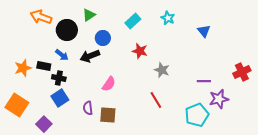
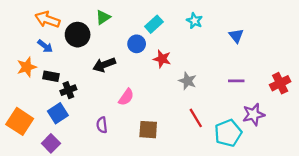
blue circle: (103, 38) -> (137, 44), moved
blue arrow: (62, 55) -> (45, 46), moved
orange star: (23, 68) -> (27, 67), moved
black cross: (59, 78) -> (68, 90), turned -32
purple line: (204, 81) -> (236, 81), moved
blue square: (60, 98) -> (58, 113), moved
red line: (156, 100) -> (196, 118), moved
brown square: (108, 115) -> (148, 130), moved

